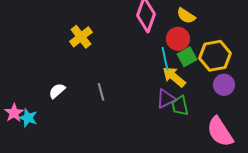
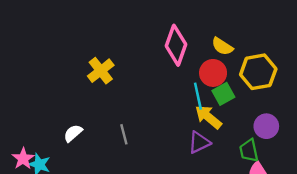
yellow hexagon: (215, 56) -> (258, 72), moved
green trapezoid: (180, 106) -> (249, 151), moved

